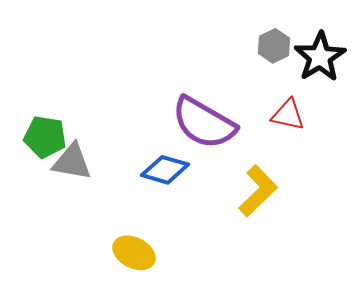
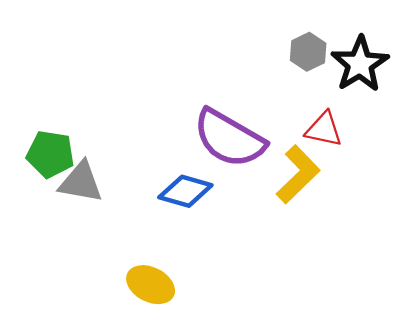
yellow L-shape: (258, 191) -> (298, 174), moved

